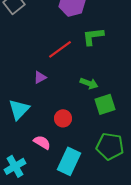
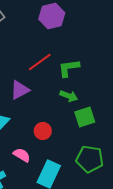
green L-shape: (93, 36) -> (69, 68), moved
purple triangle: (40, 77) -> (20, 90), size x1.5

